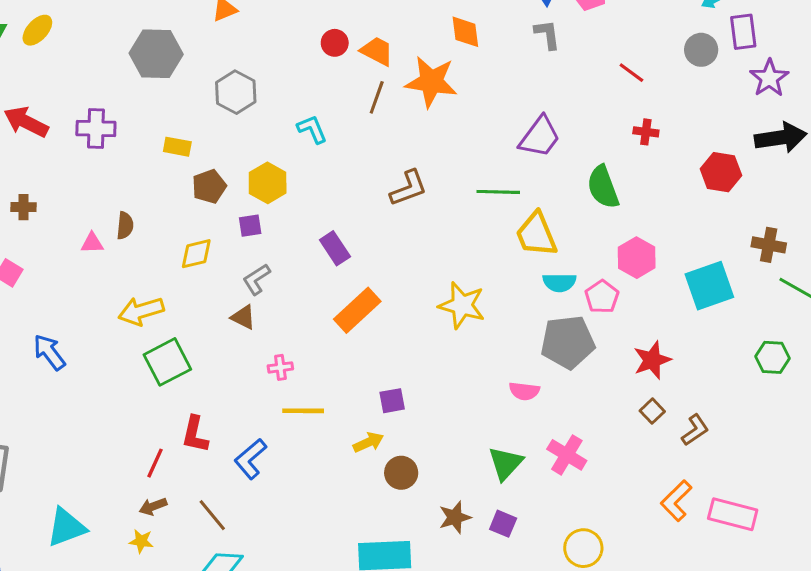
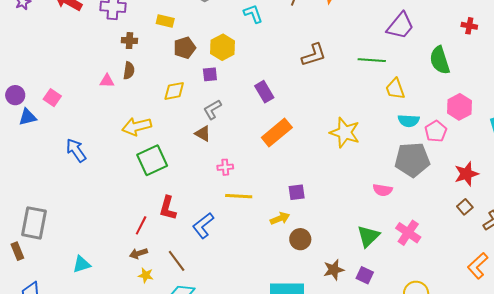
brown cross: (24, 207) -> (129, 41), moved
yellow trapezoid: (536, 234) -> (395, 89), size x0.7
cyan triangle: (66, 527) -> (82, 264), size x0.7
yellow star: (141, 541) -> (146, 275), moved

